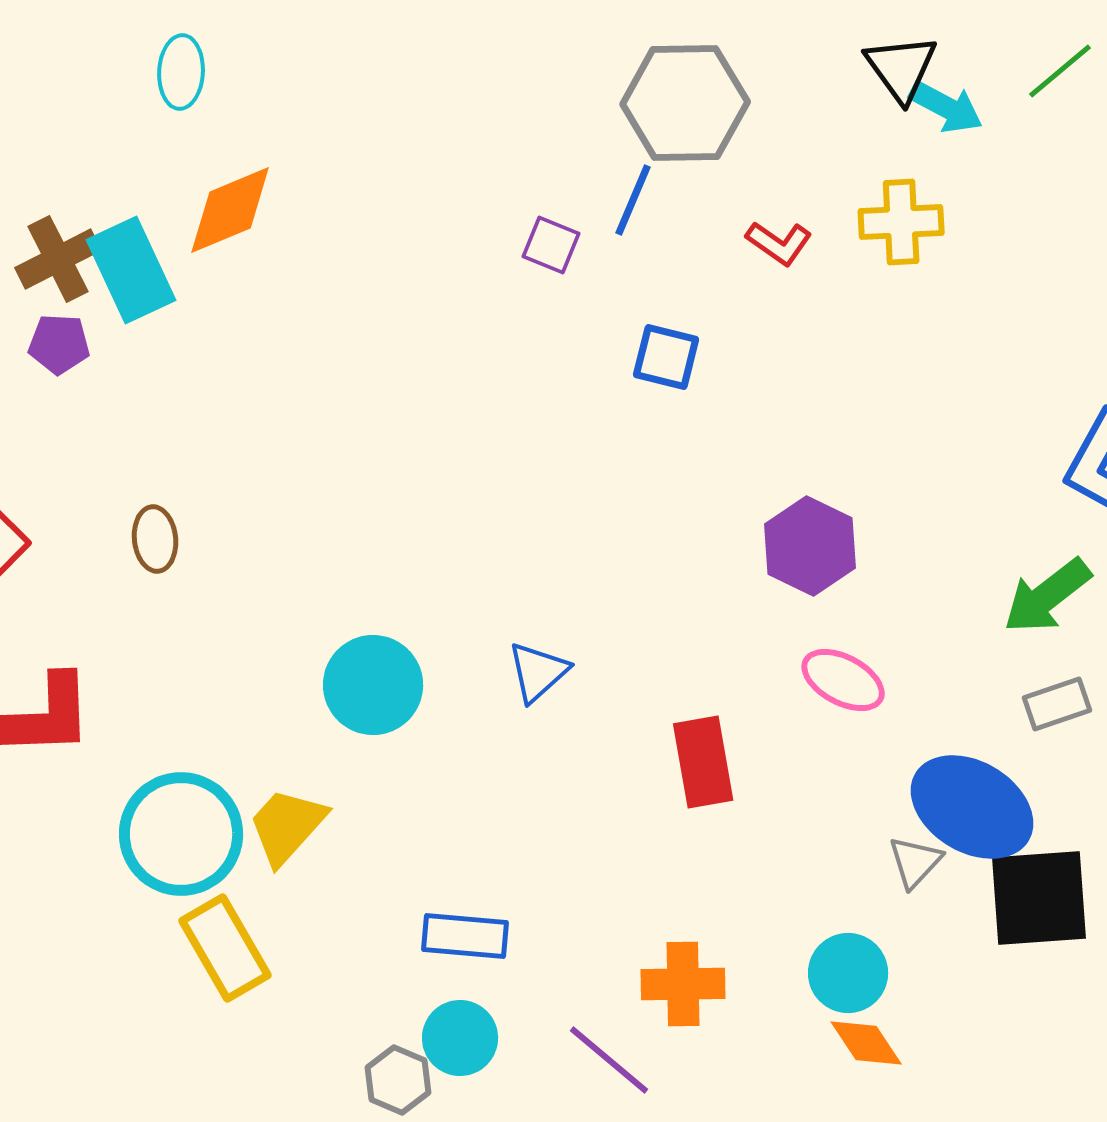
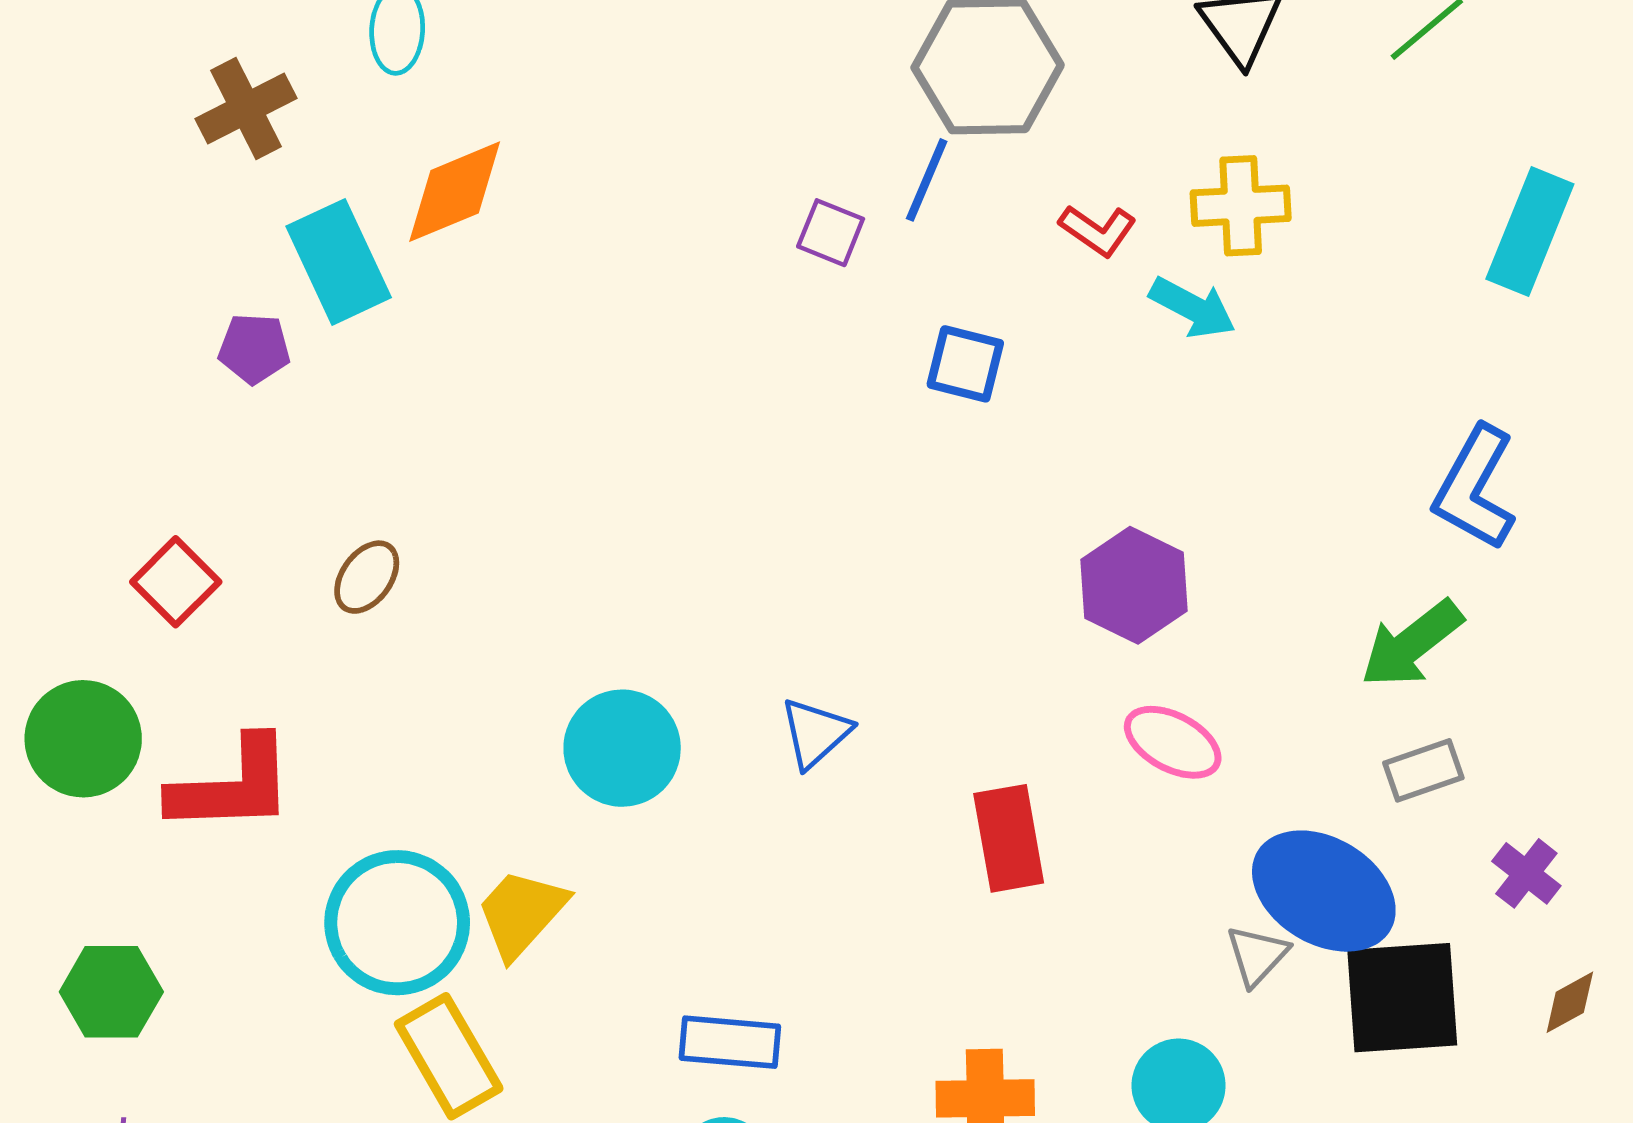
cyan arrow: (946, 107) -> (1193, 308), moved
brown cross: (58, 259) -> (246, 108), moved
brown ellipse: (155, 539) -> (367, 577), turned 42

